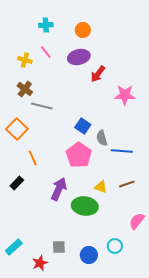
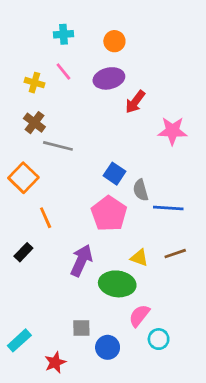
pink semicircle: (137, 221) -> (139, 316), moved
gray square: (59, 247) -> (81, 328), moved
blue circle: (89, 255) -> (108, 347), moved

